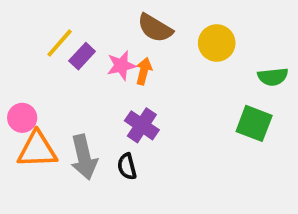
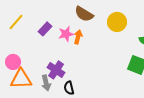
yellow line: (60, 43) -> (16, 22), moved
purple cross: (142, 125) -> (56, 70), moved
gray arrow: (84, 157) -> (46, 83), size x0.7

